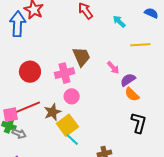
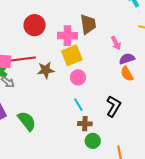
pink circle: (72, 96) -> (78, 77), moved
black L-shape: (139, 123) -> (113, 106), moved
yellow square: (67, 125) -> (72, 55), moved
cyan line: (72, 140) -> (78, 105), moved

